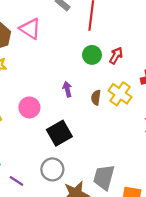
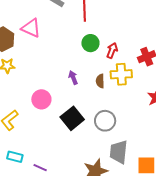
red arrow: (116, 56) -> (112, 50), moved
yellow cross: (120, 94) -> (121, 74), turned -30
gray circle: (52, 169) -> (105, 121), moved

